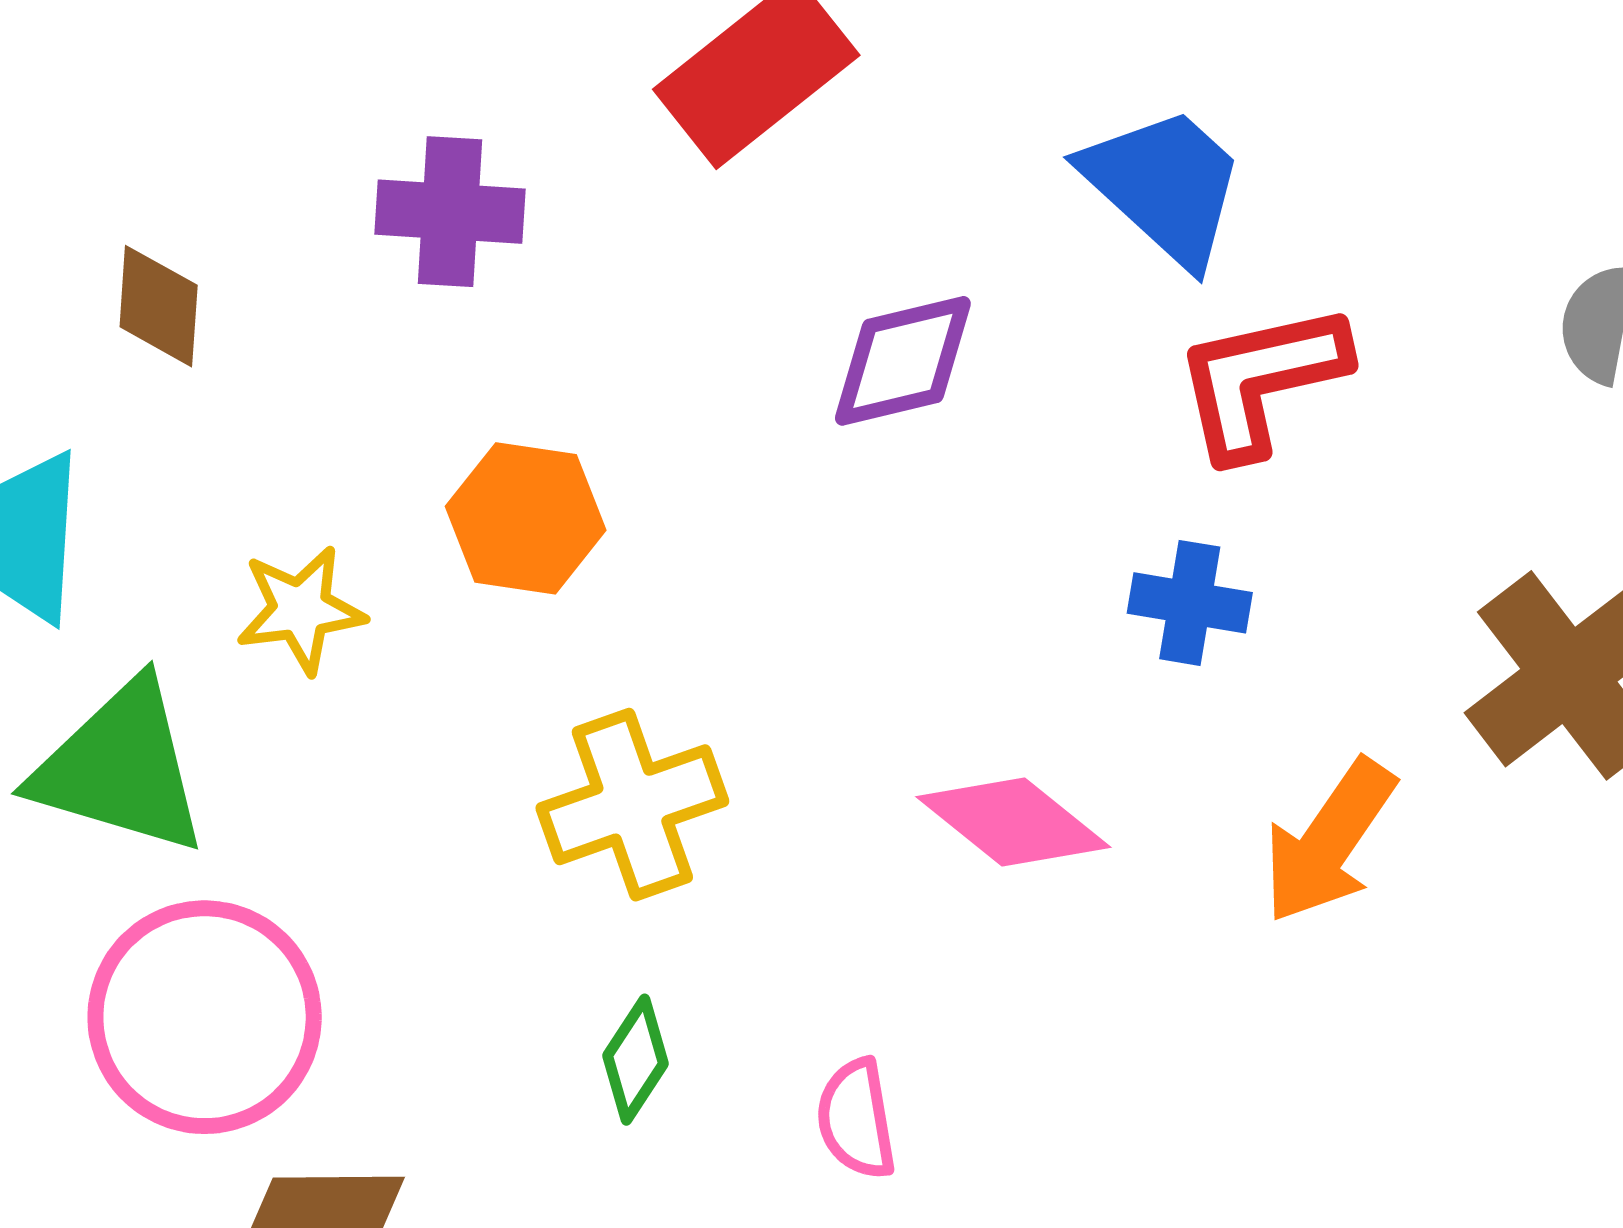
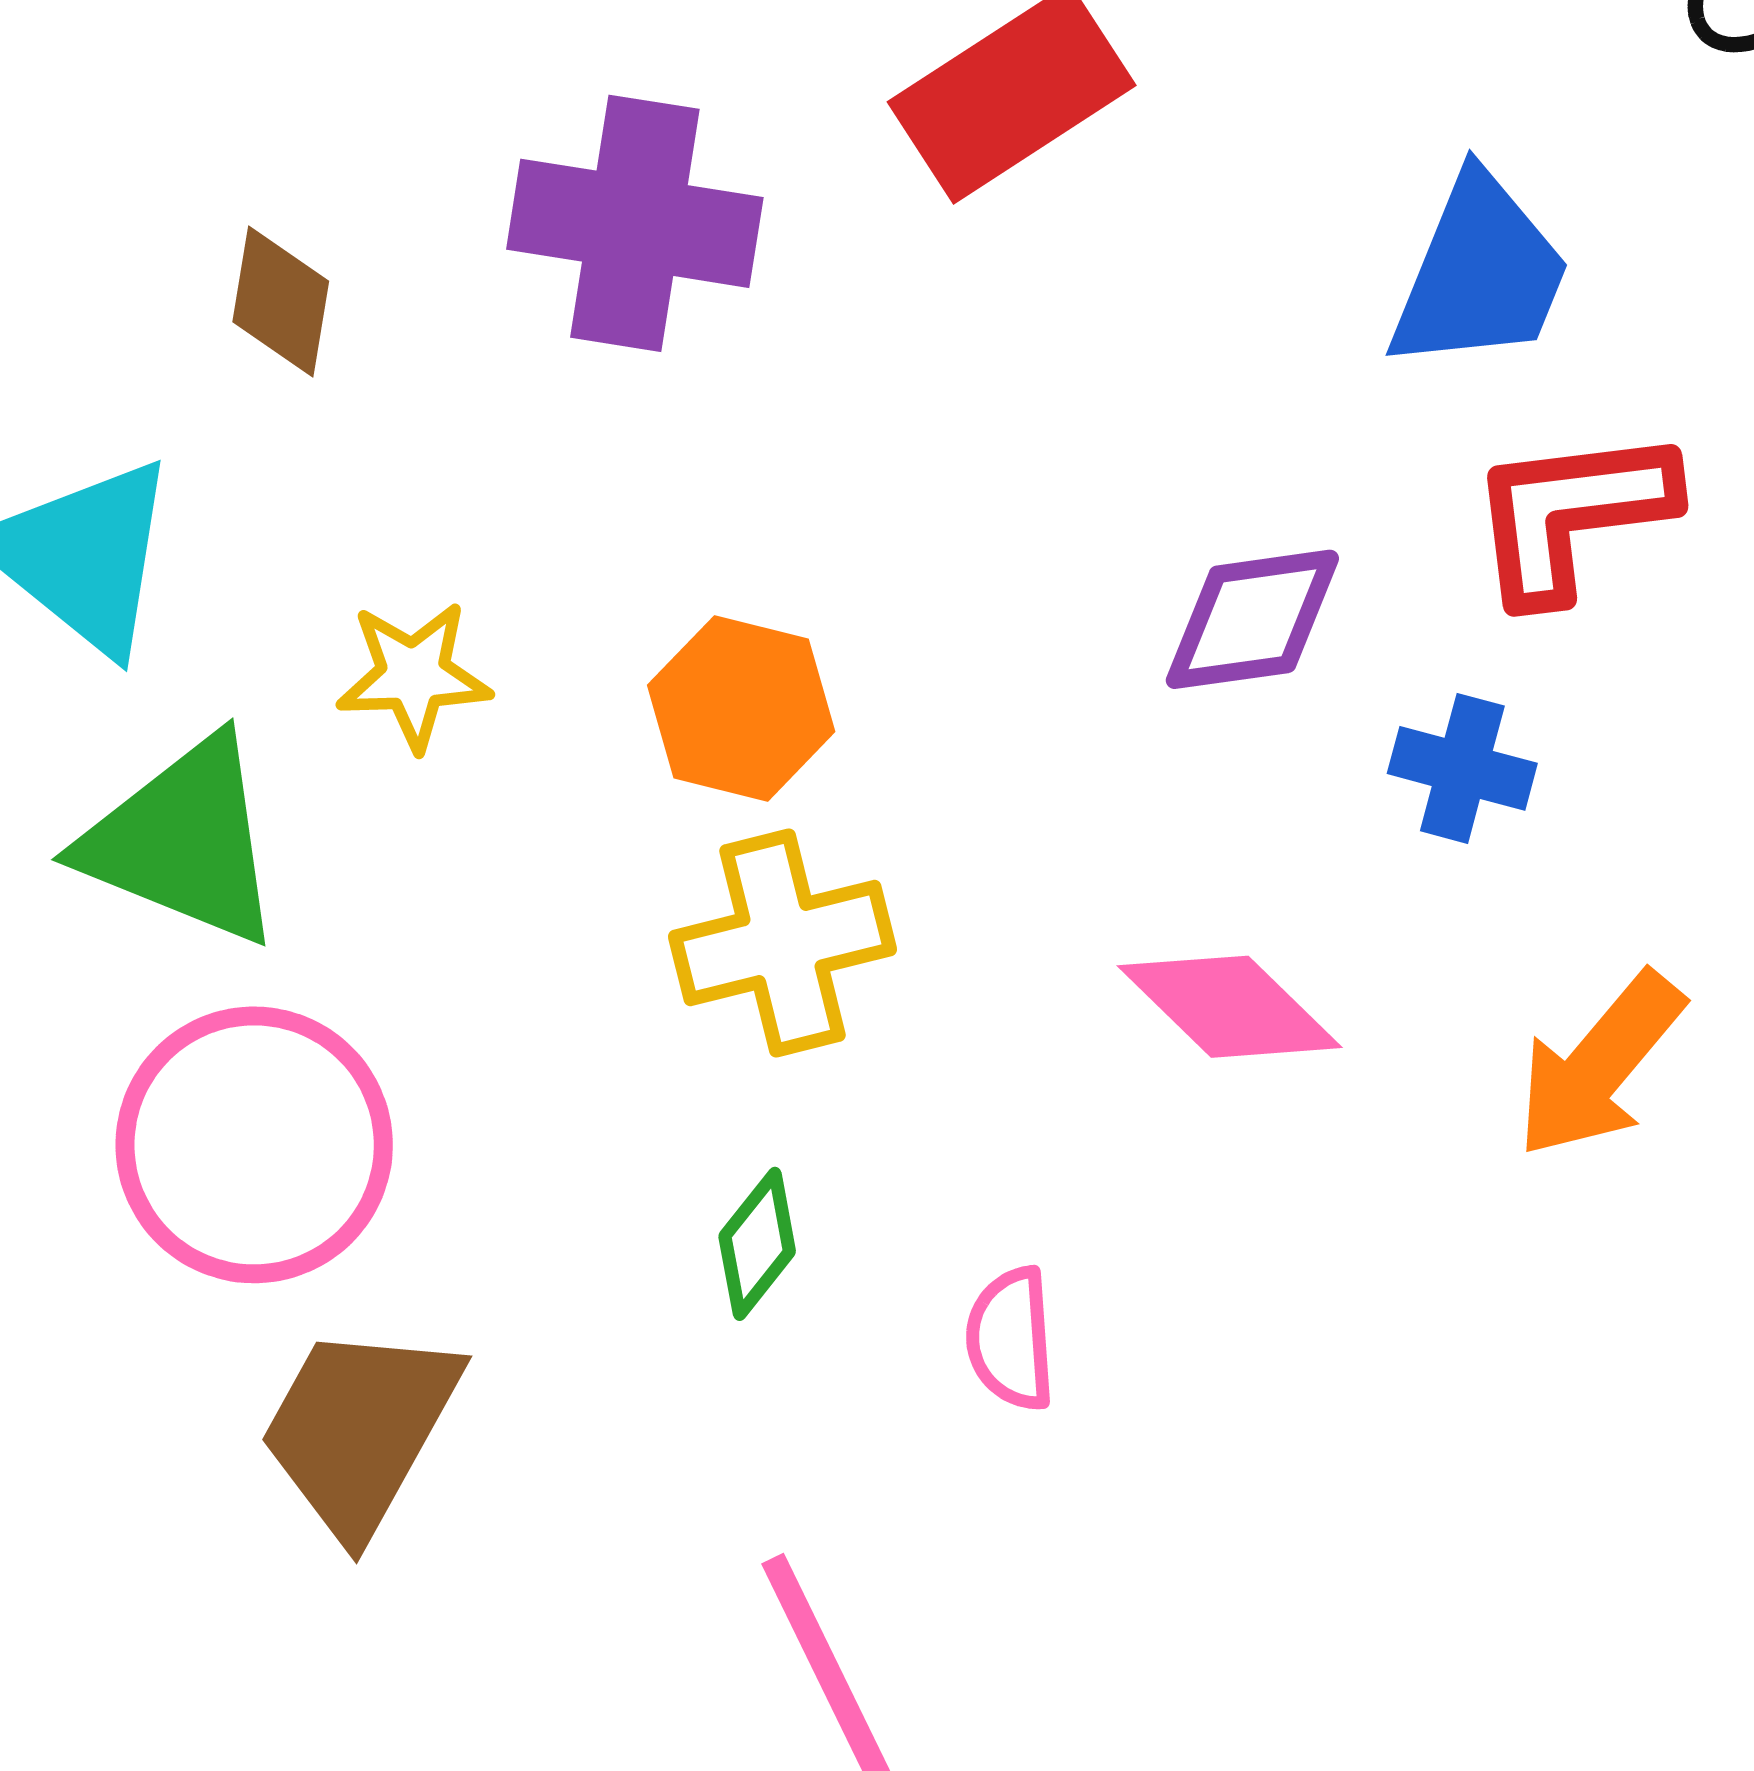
blue trapezoid: (1164, 185) -> (1480, 273), turned 64
purple cross: (450, 212) -> (635, 223), size x1.4
purple diamond: (903, 361) -> (1252, 619), moved
orange hexagon: (526, 518) -> (741, 708), moved

